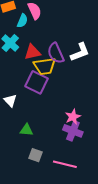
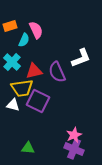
white L-shape: (80, 52) -> (81, 58), moved
yellow trapezoid: (45, 66) -> (22, 88), moved
white triangle: (10, 101) -> (13, 105), moved, turned -32

